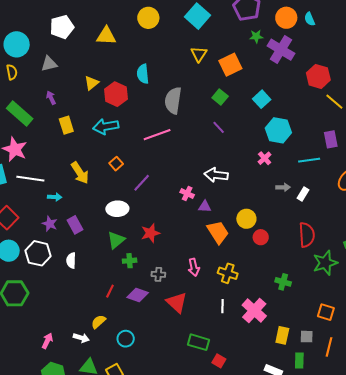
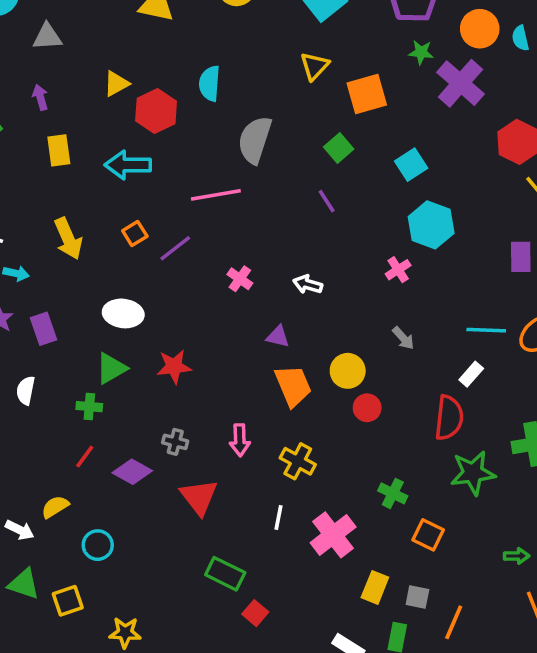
cyan line: (309, 160) -> (486, 330), moved
white arrow: (216, 175) -> (308, 284), size x0.7
purple line: (142, 183) -> (175, 248), moved
gray arrow: (283, 187) -> (403, 338), moved, turned 40
pink cross: (187, 193) -> (240, 279), moved
white rectangle: (303, 194) -> (471, 374), moved
green cross: (130, 261) -> (89, 407), moved
orange square: (326, 312) -> (428, 535), moved

